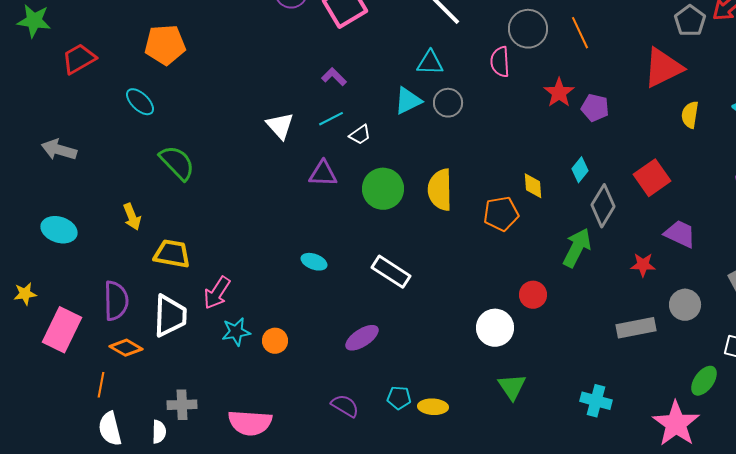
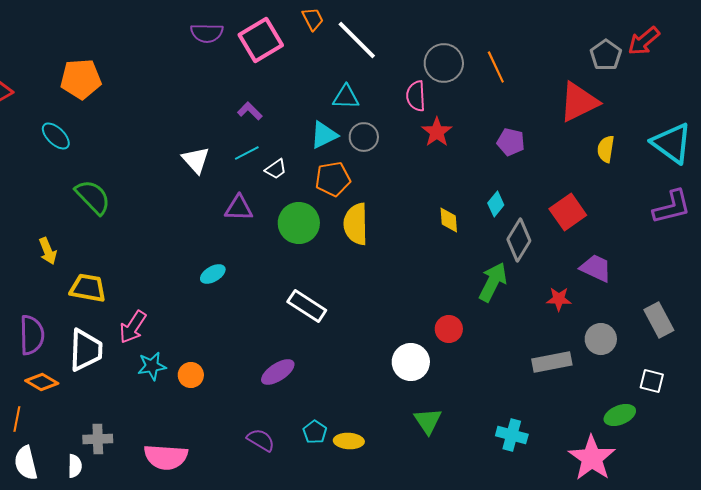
red star: (559, 93) -> (437, 132), moved
orange pentagon: (501, 214) -> (333, 179), moved
cyan ellipse: (314, 262) -> (213, 274), moved, turned -50
green ellipse: (704, 381) -> (620, 415), turned 32
cyan pentagon: (399, 398) -> (315, 432), turned 30

